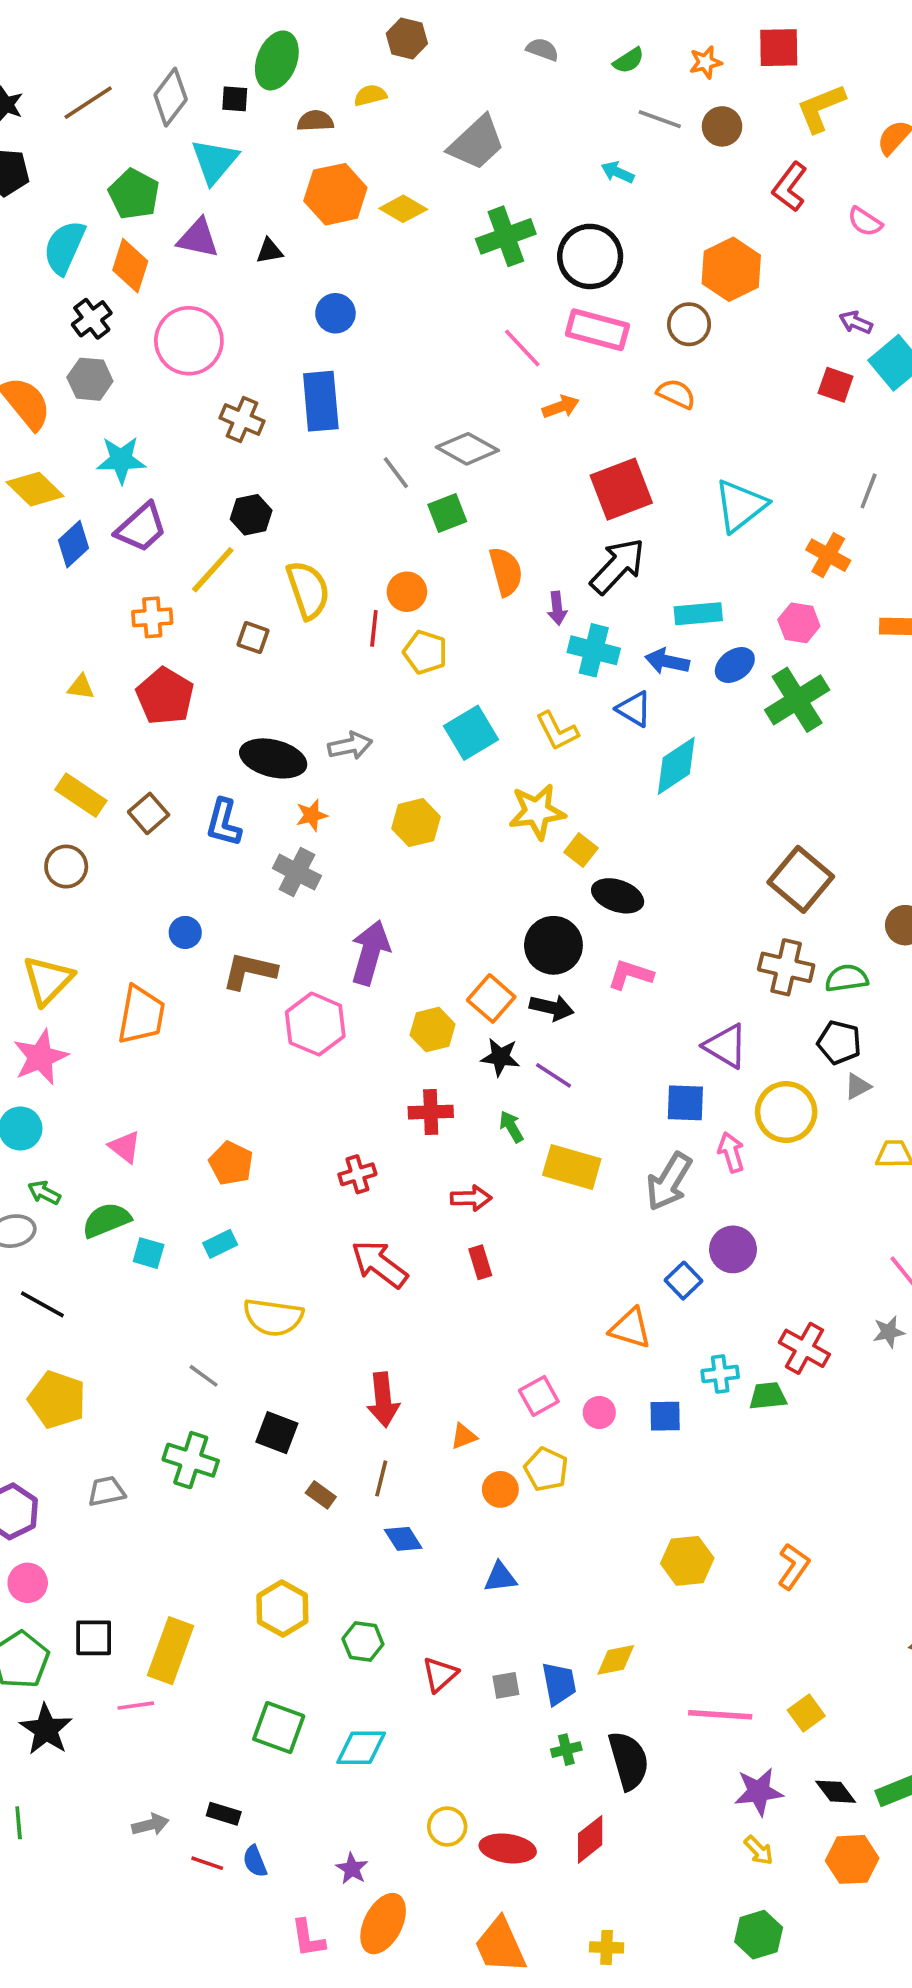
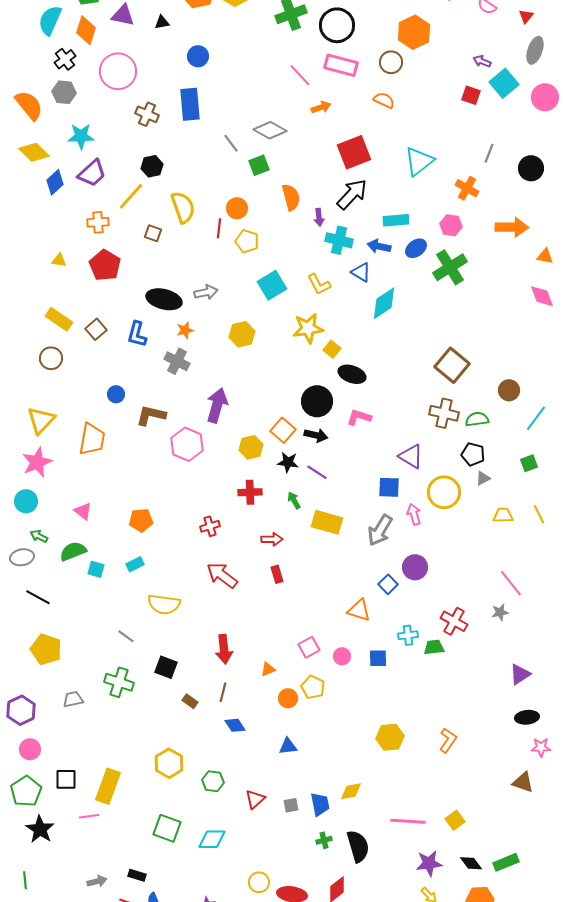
orange pentagon: (231, 1163) -> (141, 520), turned -30

